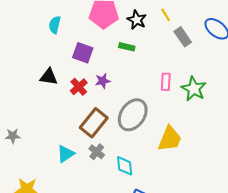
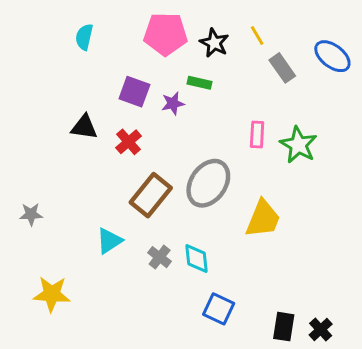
cyan semicircle: (55, 25) -> (84, 37), moved
purple star: (103, 81) -> (173, 103), moved
gray cross: (97, 152) -> (160, 257), moved

